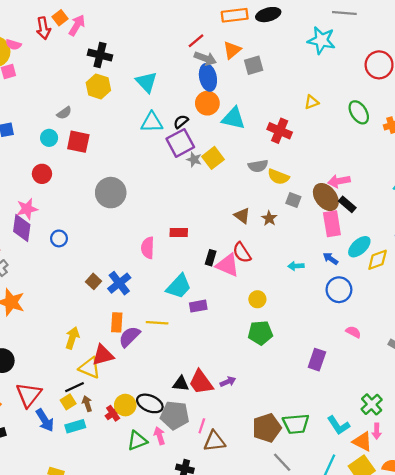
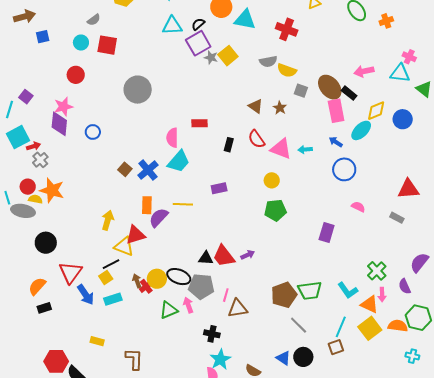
pink arrow: (339, 181) -> (364, 71), moved
yellow diamond: (378, 260) -> (376, 111), moved
pink triangle: (228, 265) -> (281, 149), moved
cyan trapezoid: (179, 286) -> (179, 161), moved
brown arrow: (87, 404) -> (137, 281), moved

